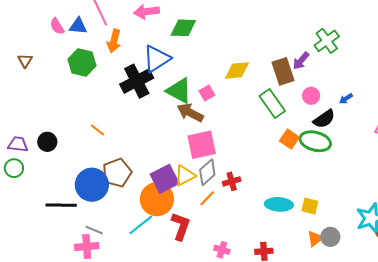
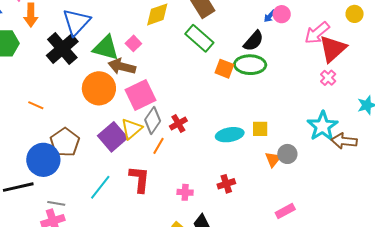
pink circle: (311, 96) -> (282, 14), moved
orange circle: (157, 199) -> (99, 88), moved

